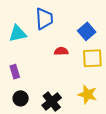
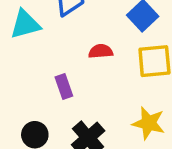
purple rectangle: (15, 72) -> (64, 86), moved

